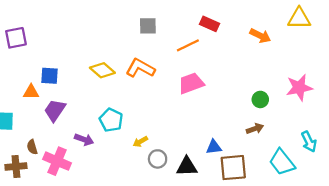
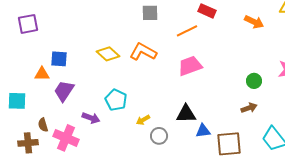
blue triangle: (214, 147) -> (203, 131), moved
black triangle: (187, 166) -> (186, 114), moved

